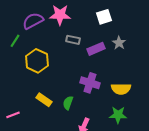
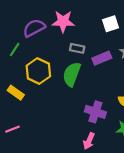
purple cross: (90, 83) -> (95, 112), moved
yellow rectangle: (44, 100) -> (16, 93), moved
green semicircle: (68, 103) -> (72, 74), moved, size x1.6

